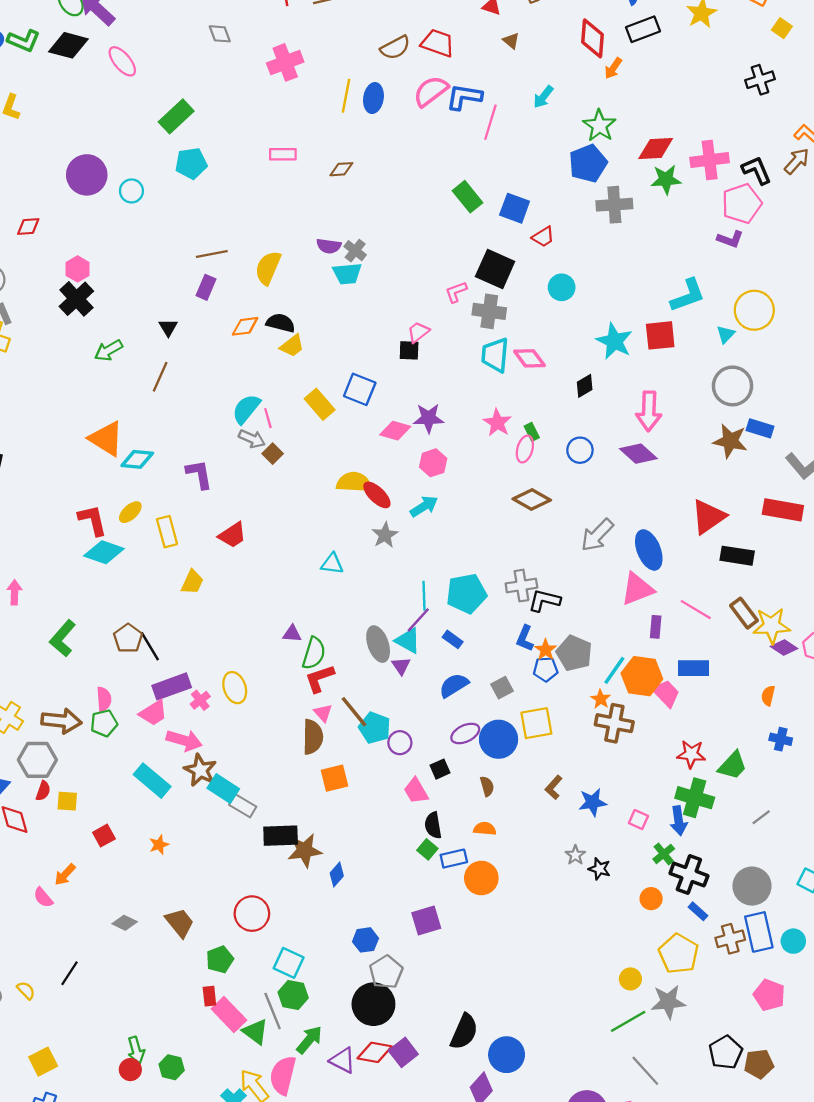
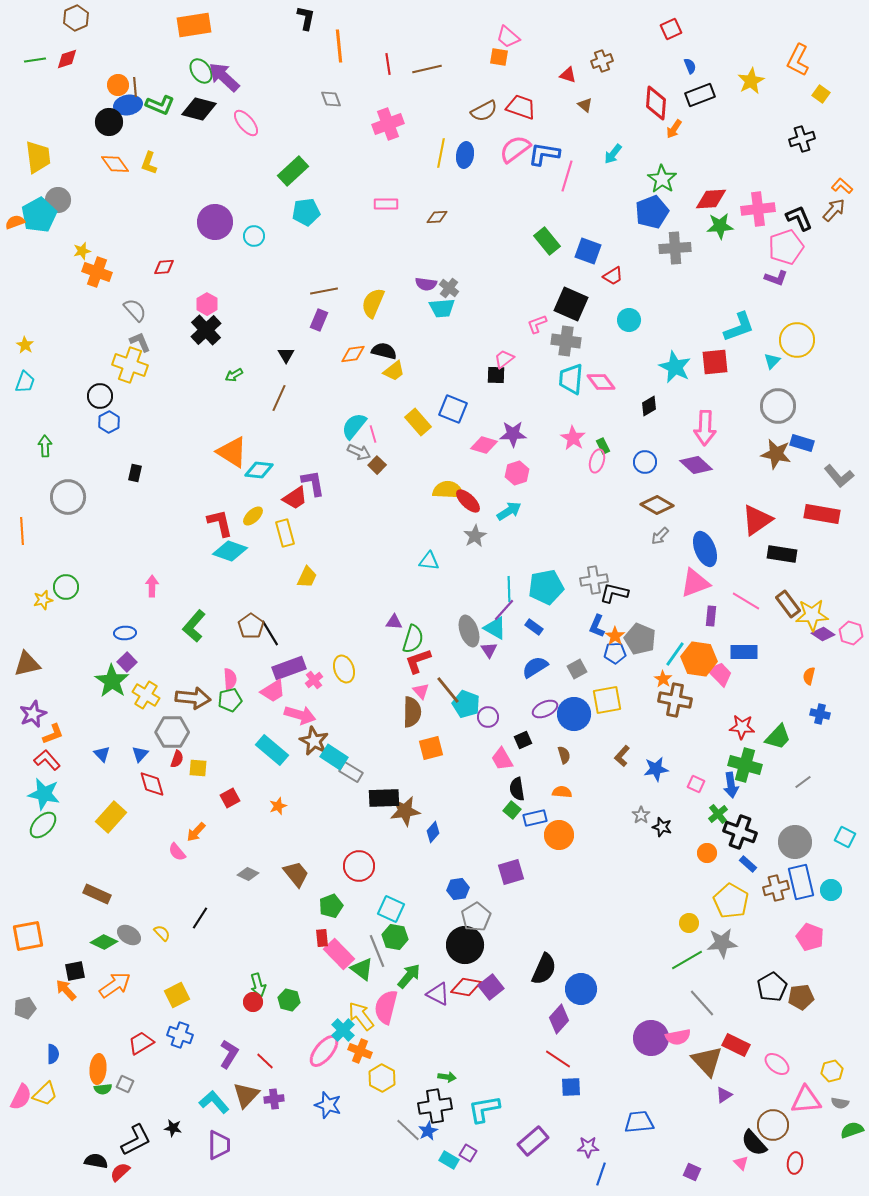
green arrow: (109, 350) -> (234, 375), size x0.7
brown diamond: (532, 499) -> (657, 505), moved
red trapezoid: (232, 535) -> (295, 498), moved
gray arrow: (597, 535) -> (660, 536), size x0.6

